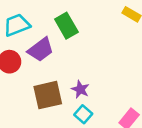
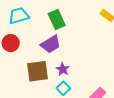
purple trapezoid: (41, 50) -> (51, 44), moved

